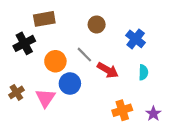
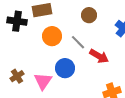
black cross: (24, 43) -> (17, 21), moved, turned 36
orange circle: (55, 61) -> (52, 36), moved

